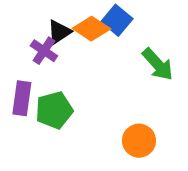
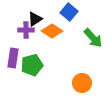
orange diamond: (91, 29) -> (52, 31), moved
purple cross: (44, 51) -> (26, 30), turned -35

